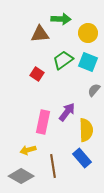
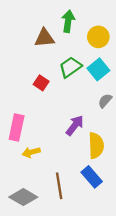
green arrow: (61, 19) -> (68, 21), turned -84
cyan square: (88, 62) -> (98, 69), turned 30
pink rectangle: (43, 122) -> (17, 128), moved
yellow arrow: (28, 150) -> (31, 152), moved

